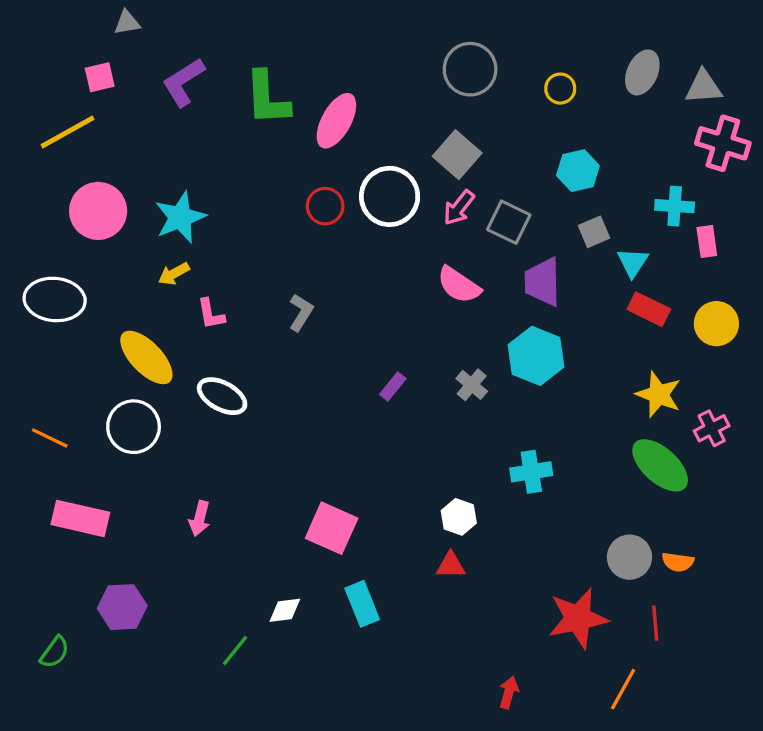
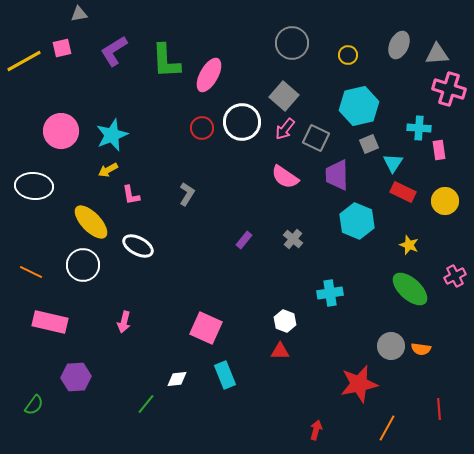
yellow line: (67, 132) -> (24, 61), moved
cyan hexagon: (578, 171) -> (359, 106), size x1.5
cyan hexagon: (536, 356) -> (357, 221), moved
yellow star: (658, 394) -> (409, 245), size x0.7
pink cross: (712, 428) -> (455, 276), moved
red line: (655, 623) -> (439, 409), moved

